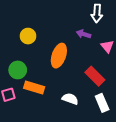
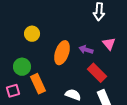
purple arrow: (84, 34) -> (86, 50), moved
orange rectangle: (34, 87) -> (38, 84), turned 48

